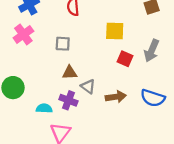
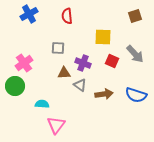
pink cross: (23, 34) -> (24, 63), moved
gray arrow: (152, 51) -> (135, 54), turned -66
purple cross: (68, 100) -> (83, 63), moved

